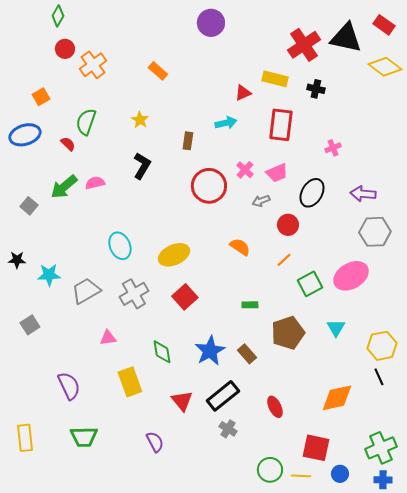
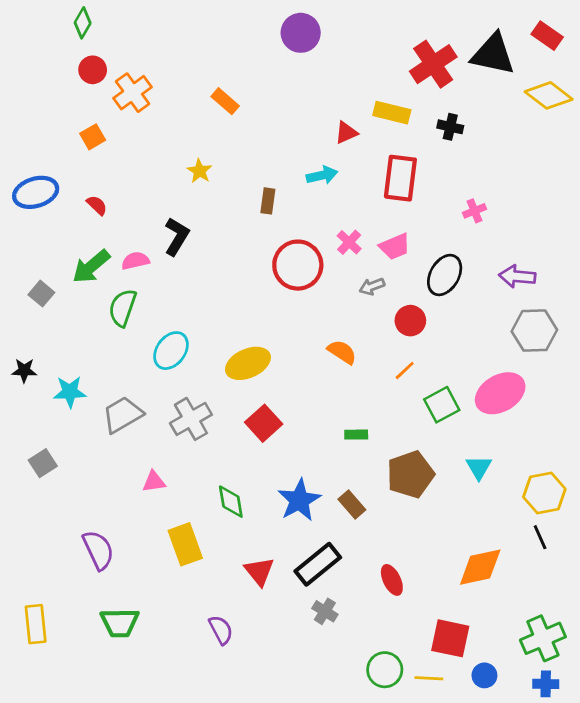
orange square: (41, 97) -> (93, 137), moved
green semicircle: (86, 122) -> (123, 308), moved
black L-shape: (142, 166) -> (177, 237), moved
cyan ellipse: (120, 246) -> (171, 351), turned 60

